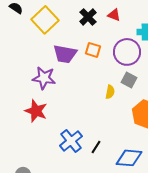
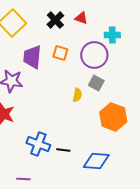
purple trapezoid: (65, 54) -> (32, 57), turned 85
blue cross: (71, 141) -> (38, 144), turned -30
black line: (96, 147) -> (63, 150), turned 64

